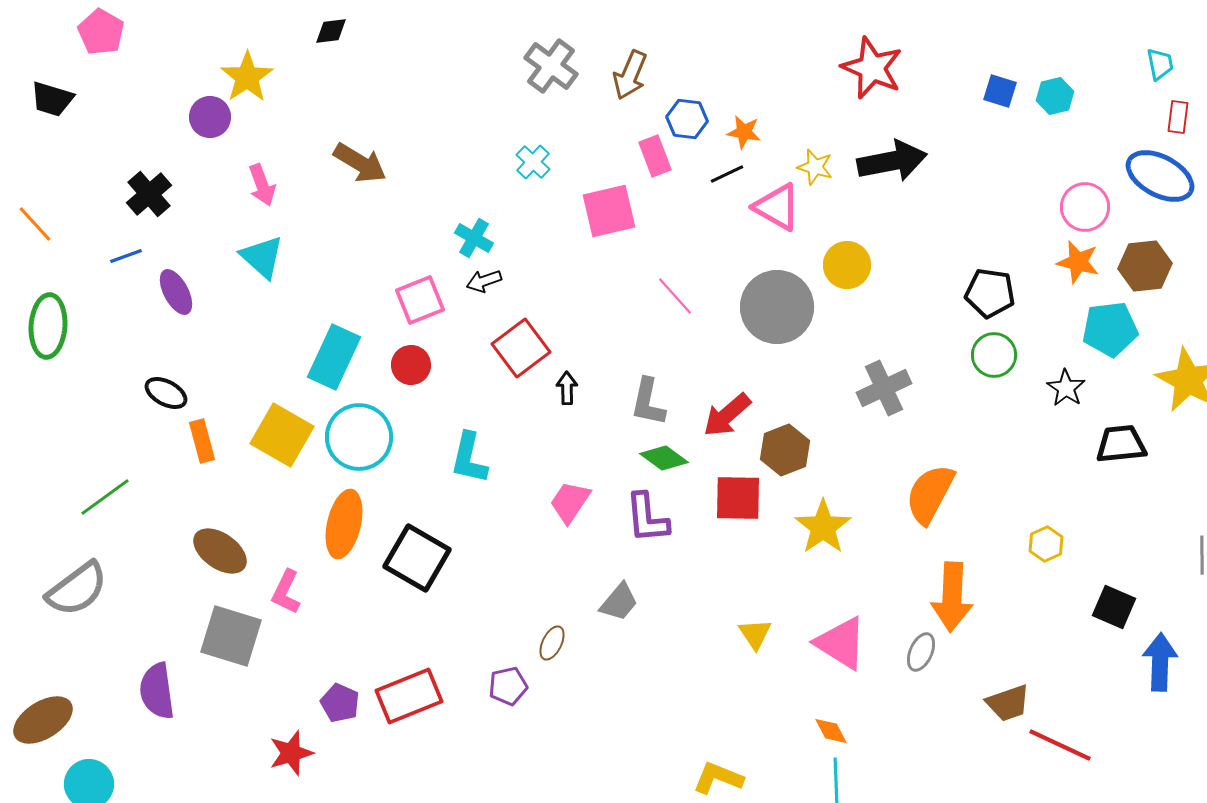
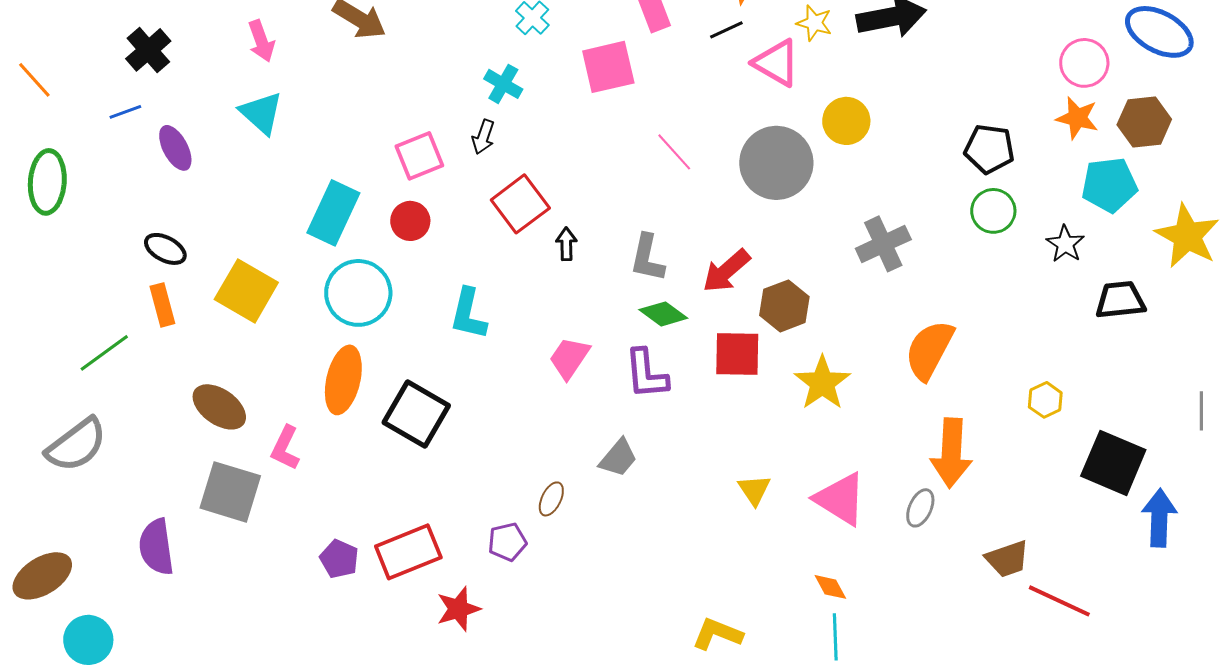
cyan cross: (474, 238) -> (503, 84), moved
black arrow: (484, 281) -> (483, 137), turned -52
yellow square: (282, 435) -> (246, 291), moved
orange rectangle: (202, 441) -> (162, 305), moved
black square: (1114, 607) -> (1113, 463), size x1.5
red star: (291, 753) -> (458, 609), moved

